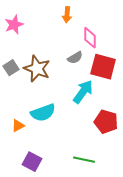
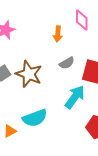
orange arrow: (67, 15) -> (58, 34), moved
pink diamond: (90, 38) -> (82, 20), moved

